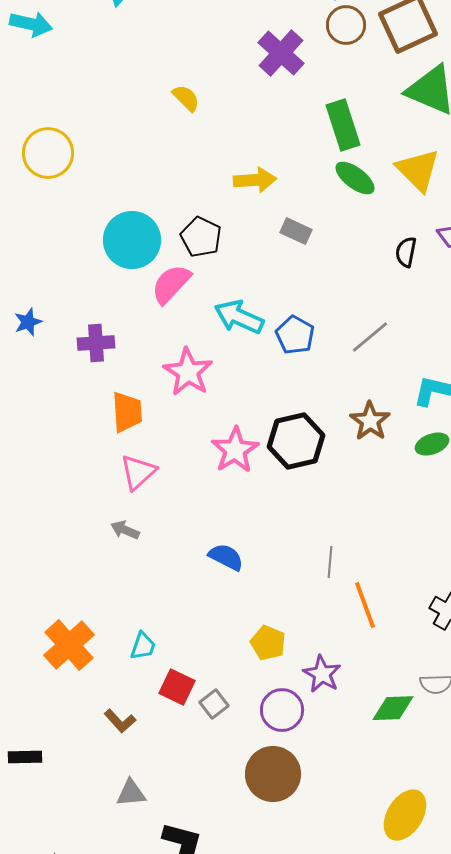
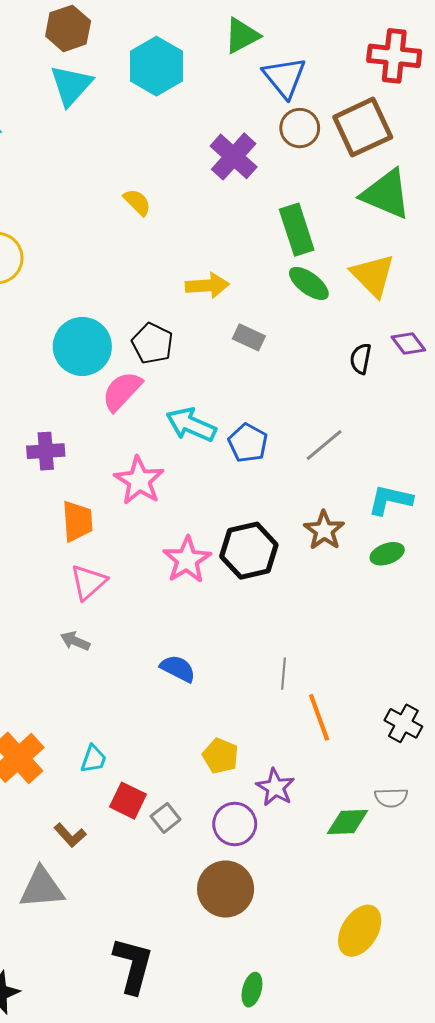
gray triangle: (131, 793) -> (42, 888), moved, size x1.5

